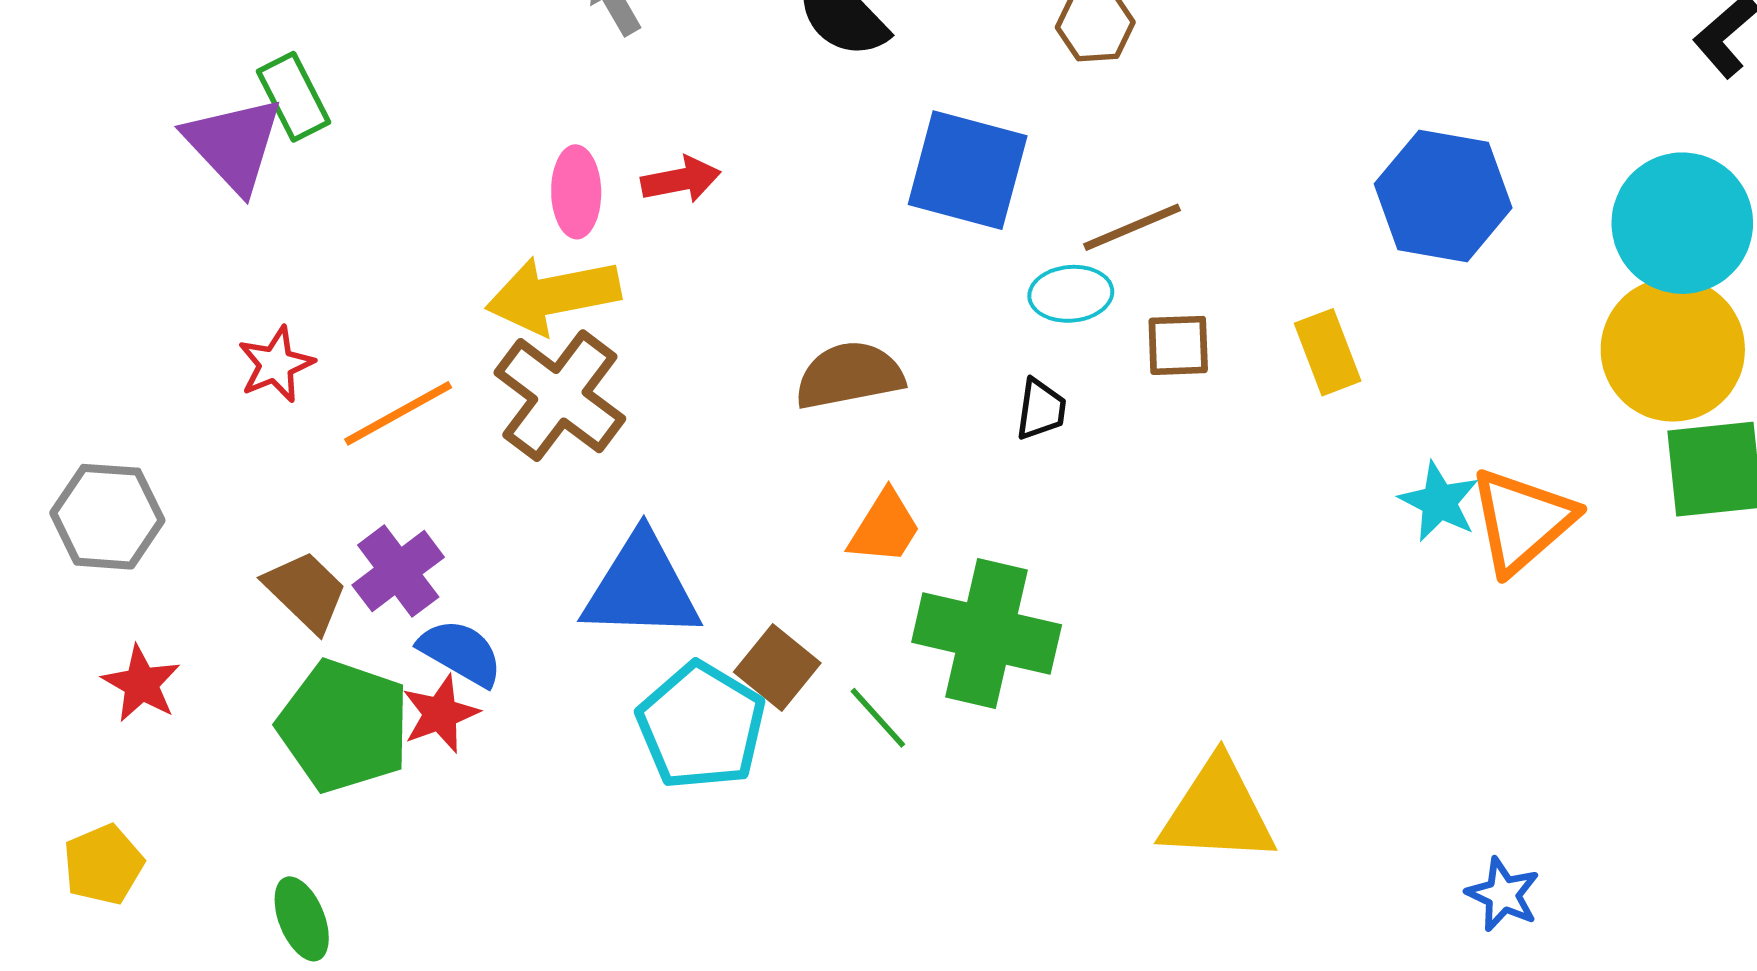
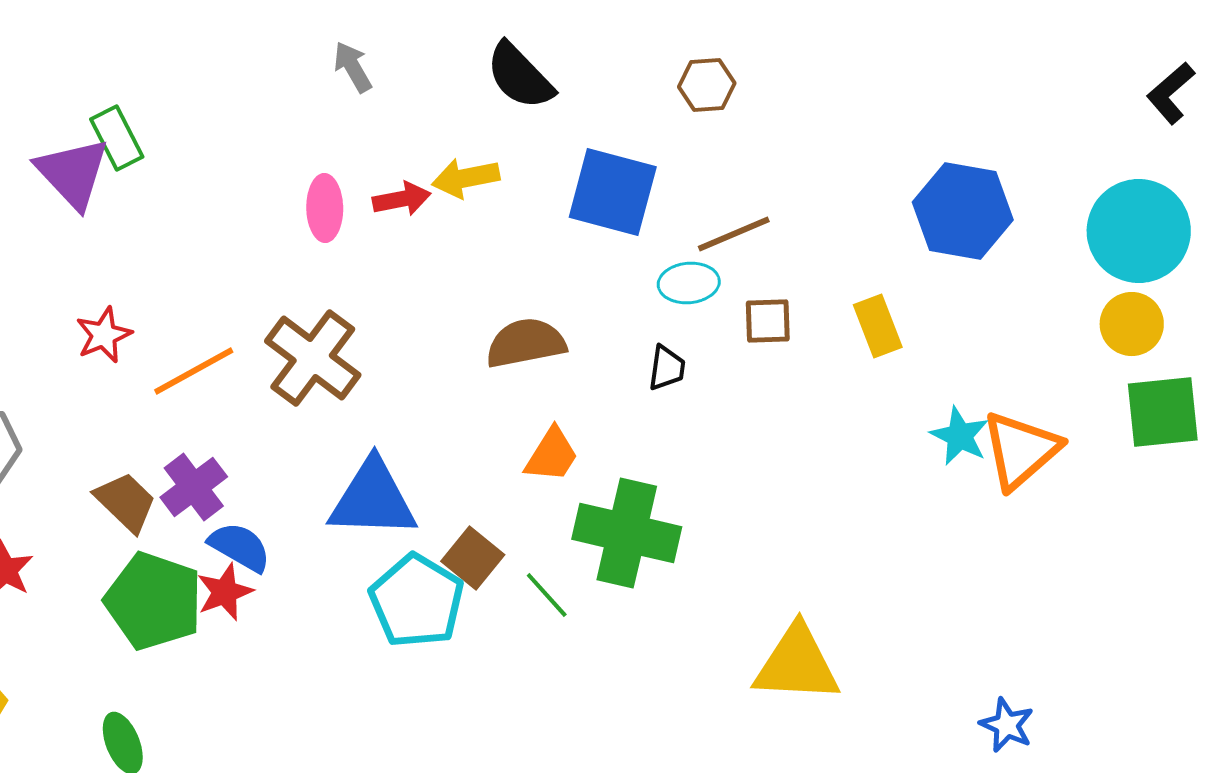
yellow arrow: (553, 295) -> (466, 178), moved, size x0.7
yellow circle: (1673, 350) -> (1132, 324), size x0.6

